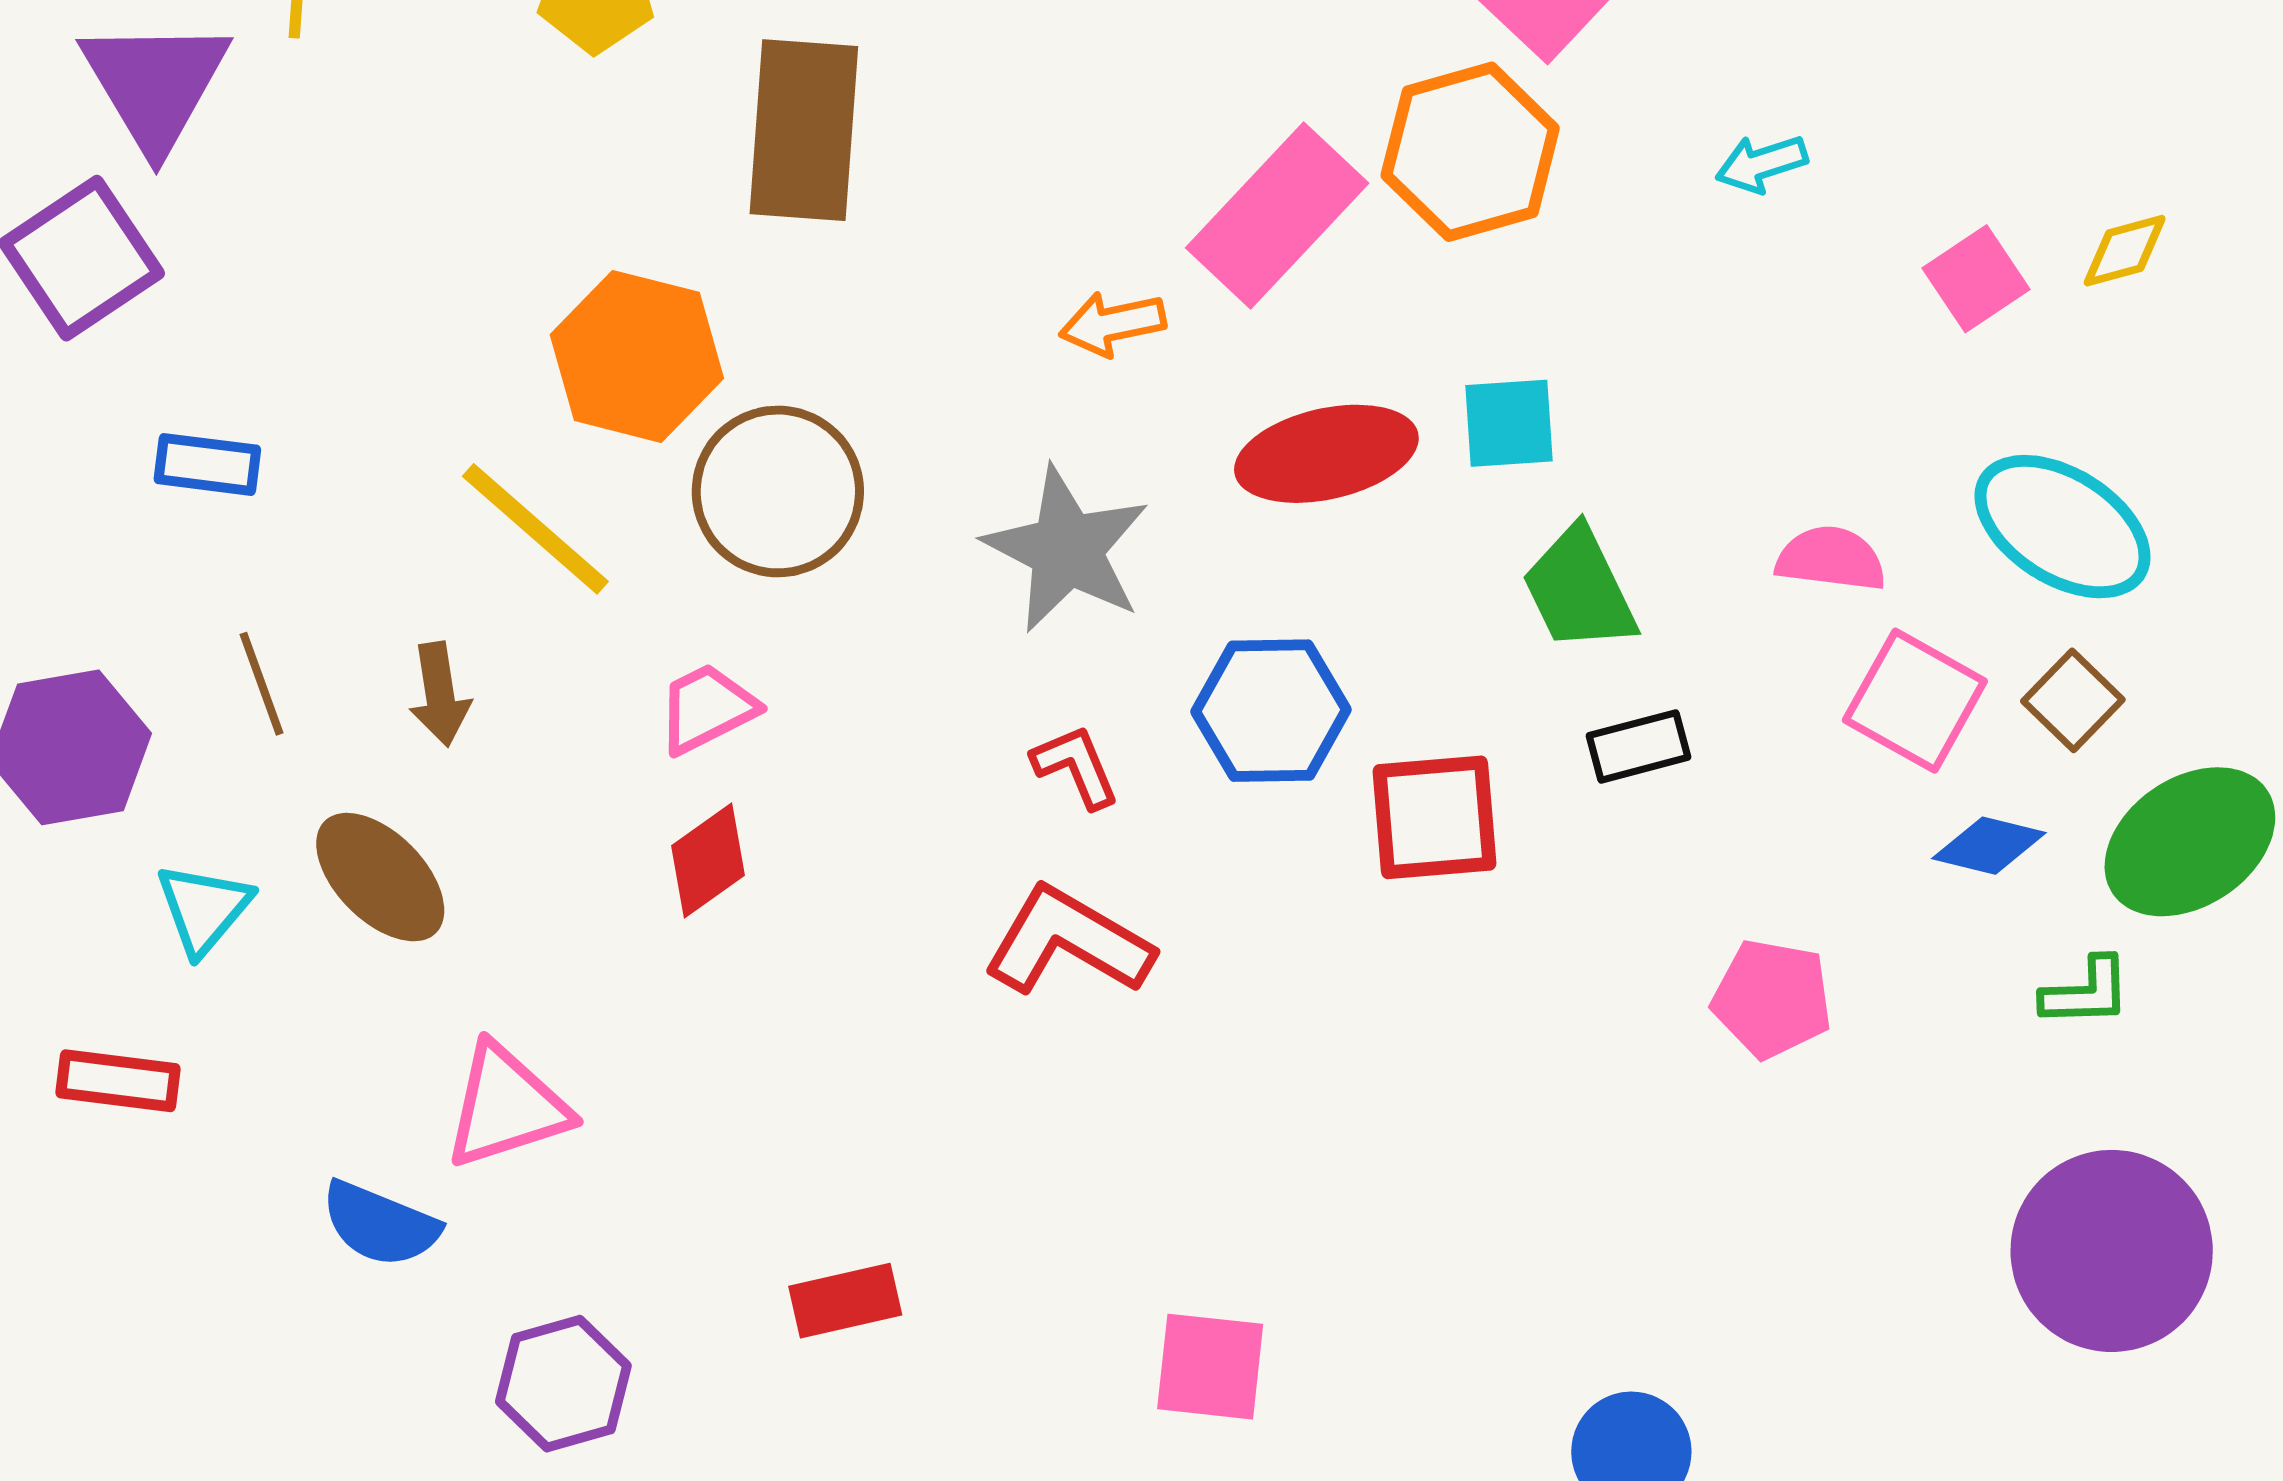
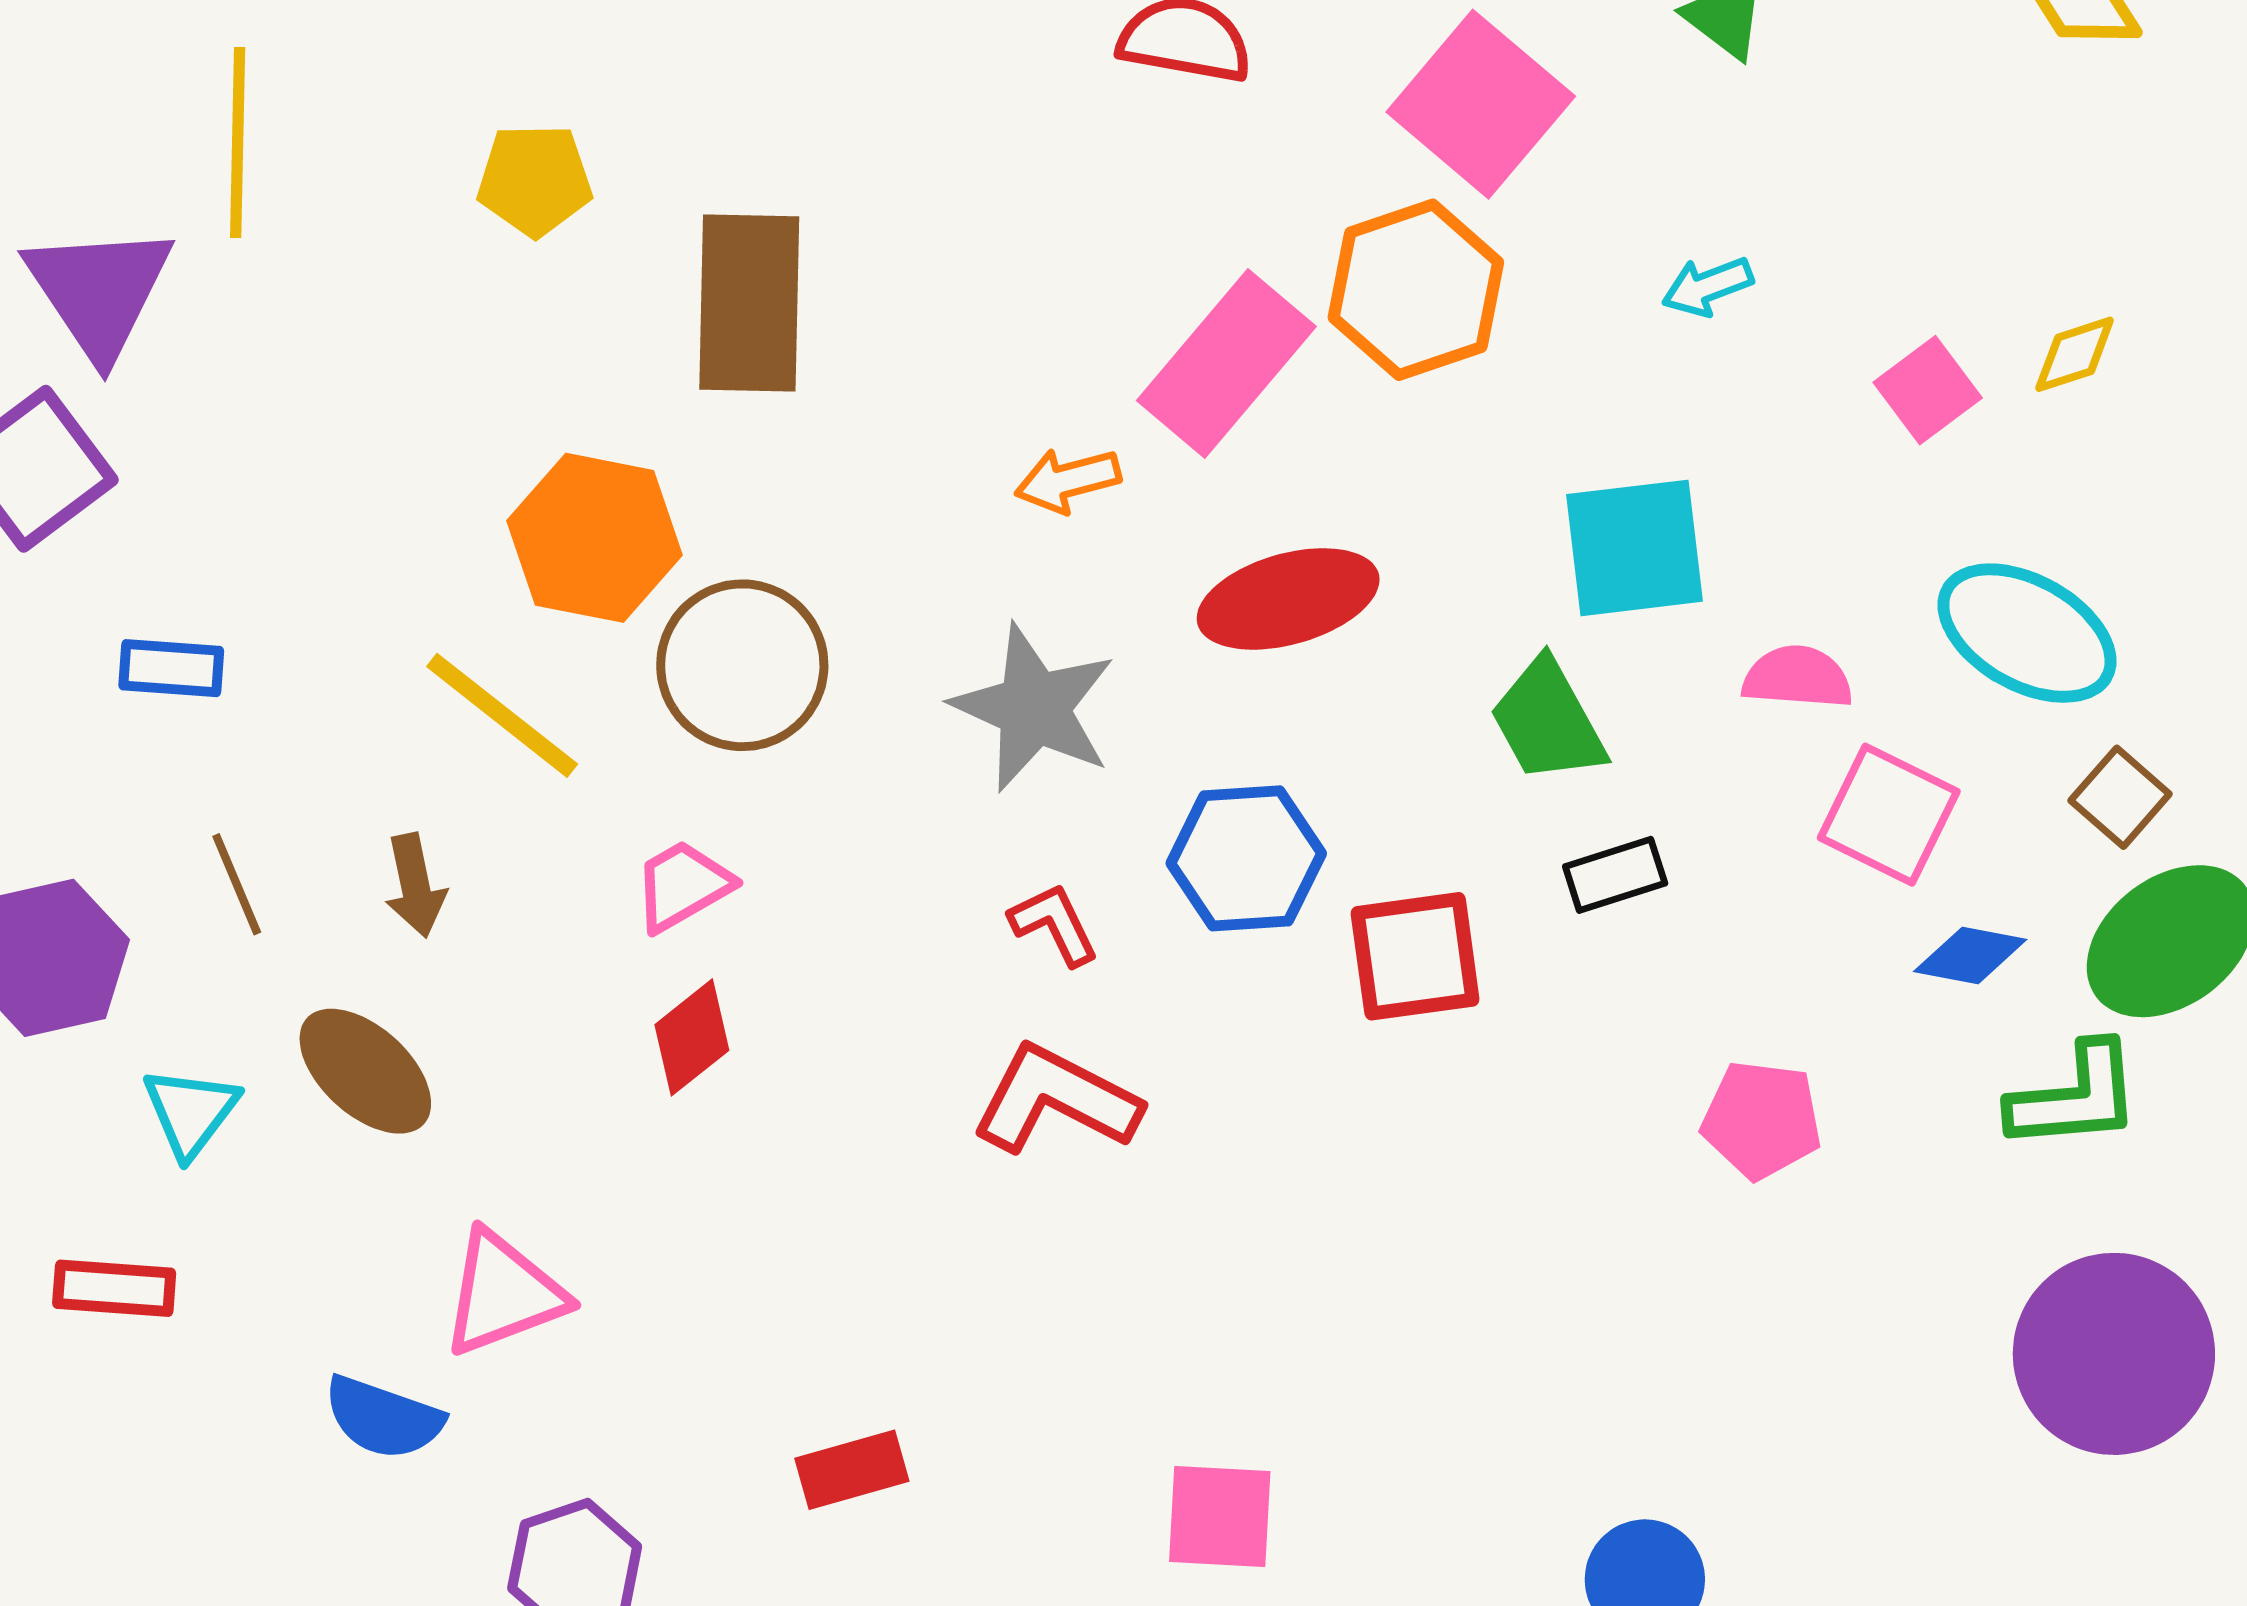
cyan square: (1509, 423) -> (1634, 548), moved, size x1.5
brown square: (2073, 700) -> (2120, 797), moved
green L-shape: (2086, 992) -> (2075, 1097), size x1.5

